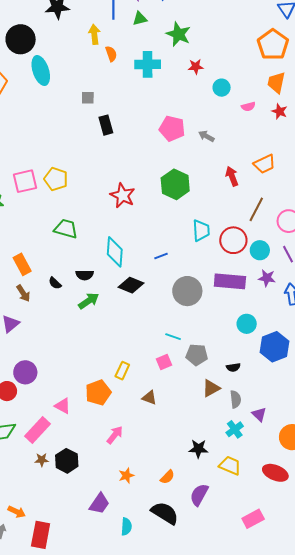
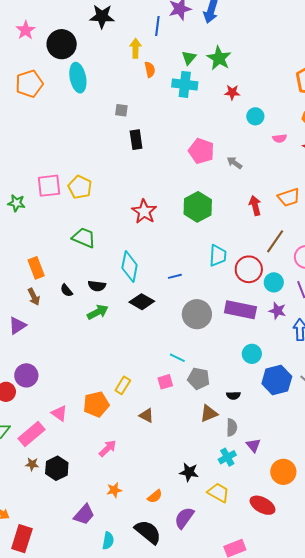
green triangle: (140, 19) -> (189, 58), moved, turned -42

